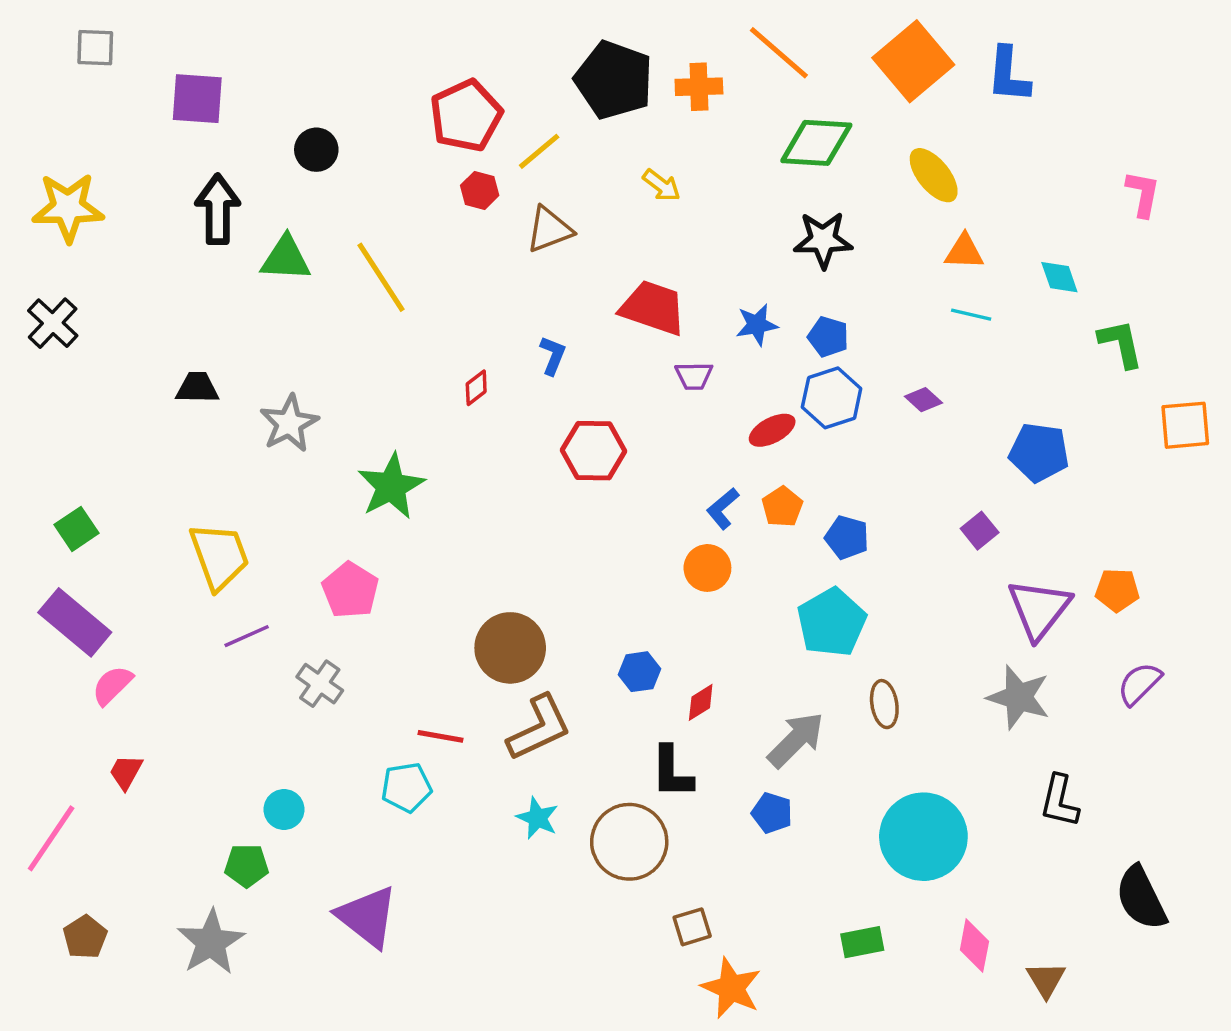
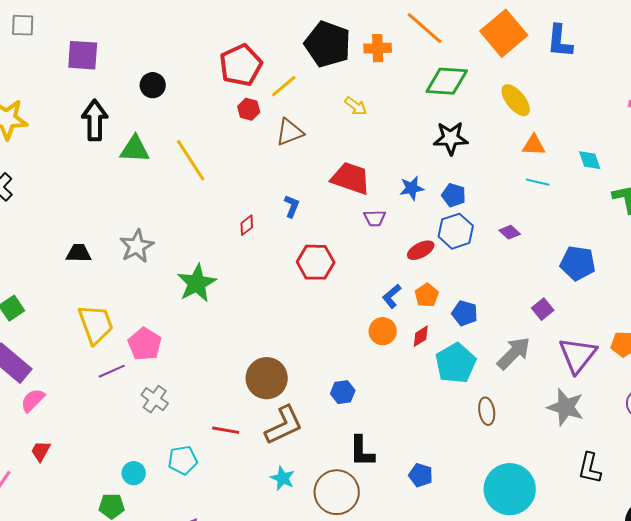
black trapezoid: (197, 388) -> (79, 253), moved
pink pentagon: (350, 590) -> (145, 344), moved
red diamond: (701, 702) -> (421, 336), moved
gray arrow: (796, 740) -> (514, 353), moved
cyan pentagon: (406, 787) -> (183, 460), moved

